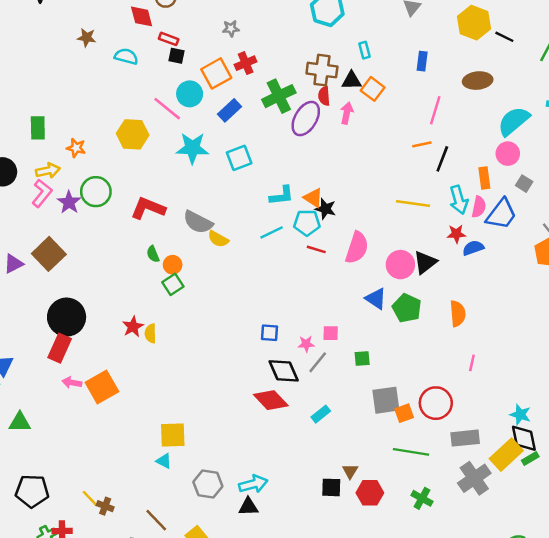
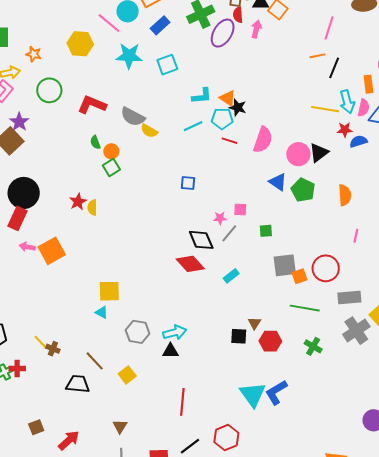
purple star: (69, 202) -> (19, 122), moved
yellow line: (413, 203) -> (325, 109), moved
blue square: (269, 333) -> (188, 183), moved

